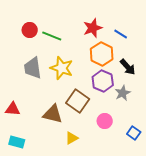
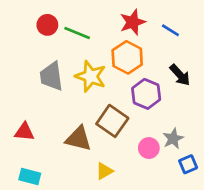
orange hexagon: (102, 54) -> (127, 57), moved
gray star: (123, 93) -> (173, 139), moved
blue square: (134, 133) -> (188, 164), turned 32

